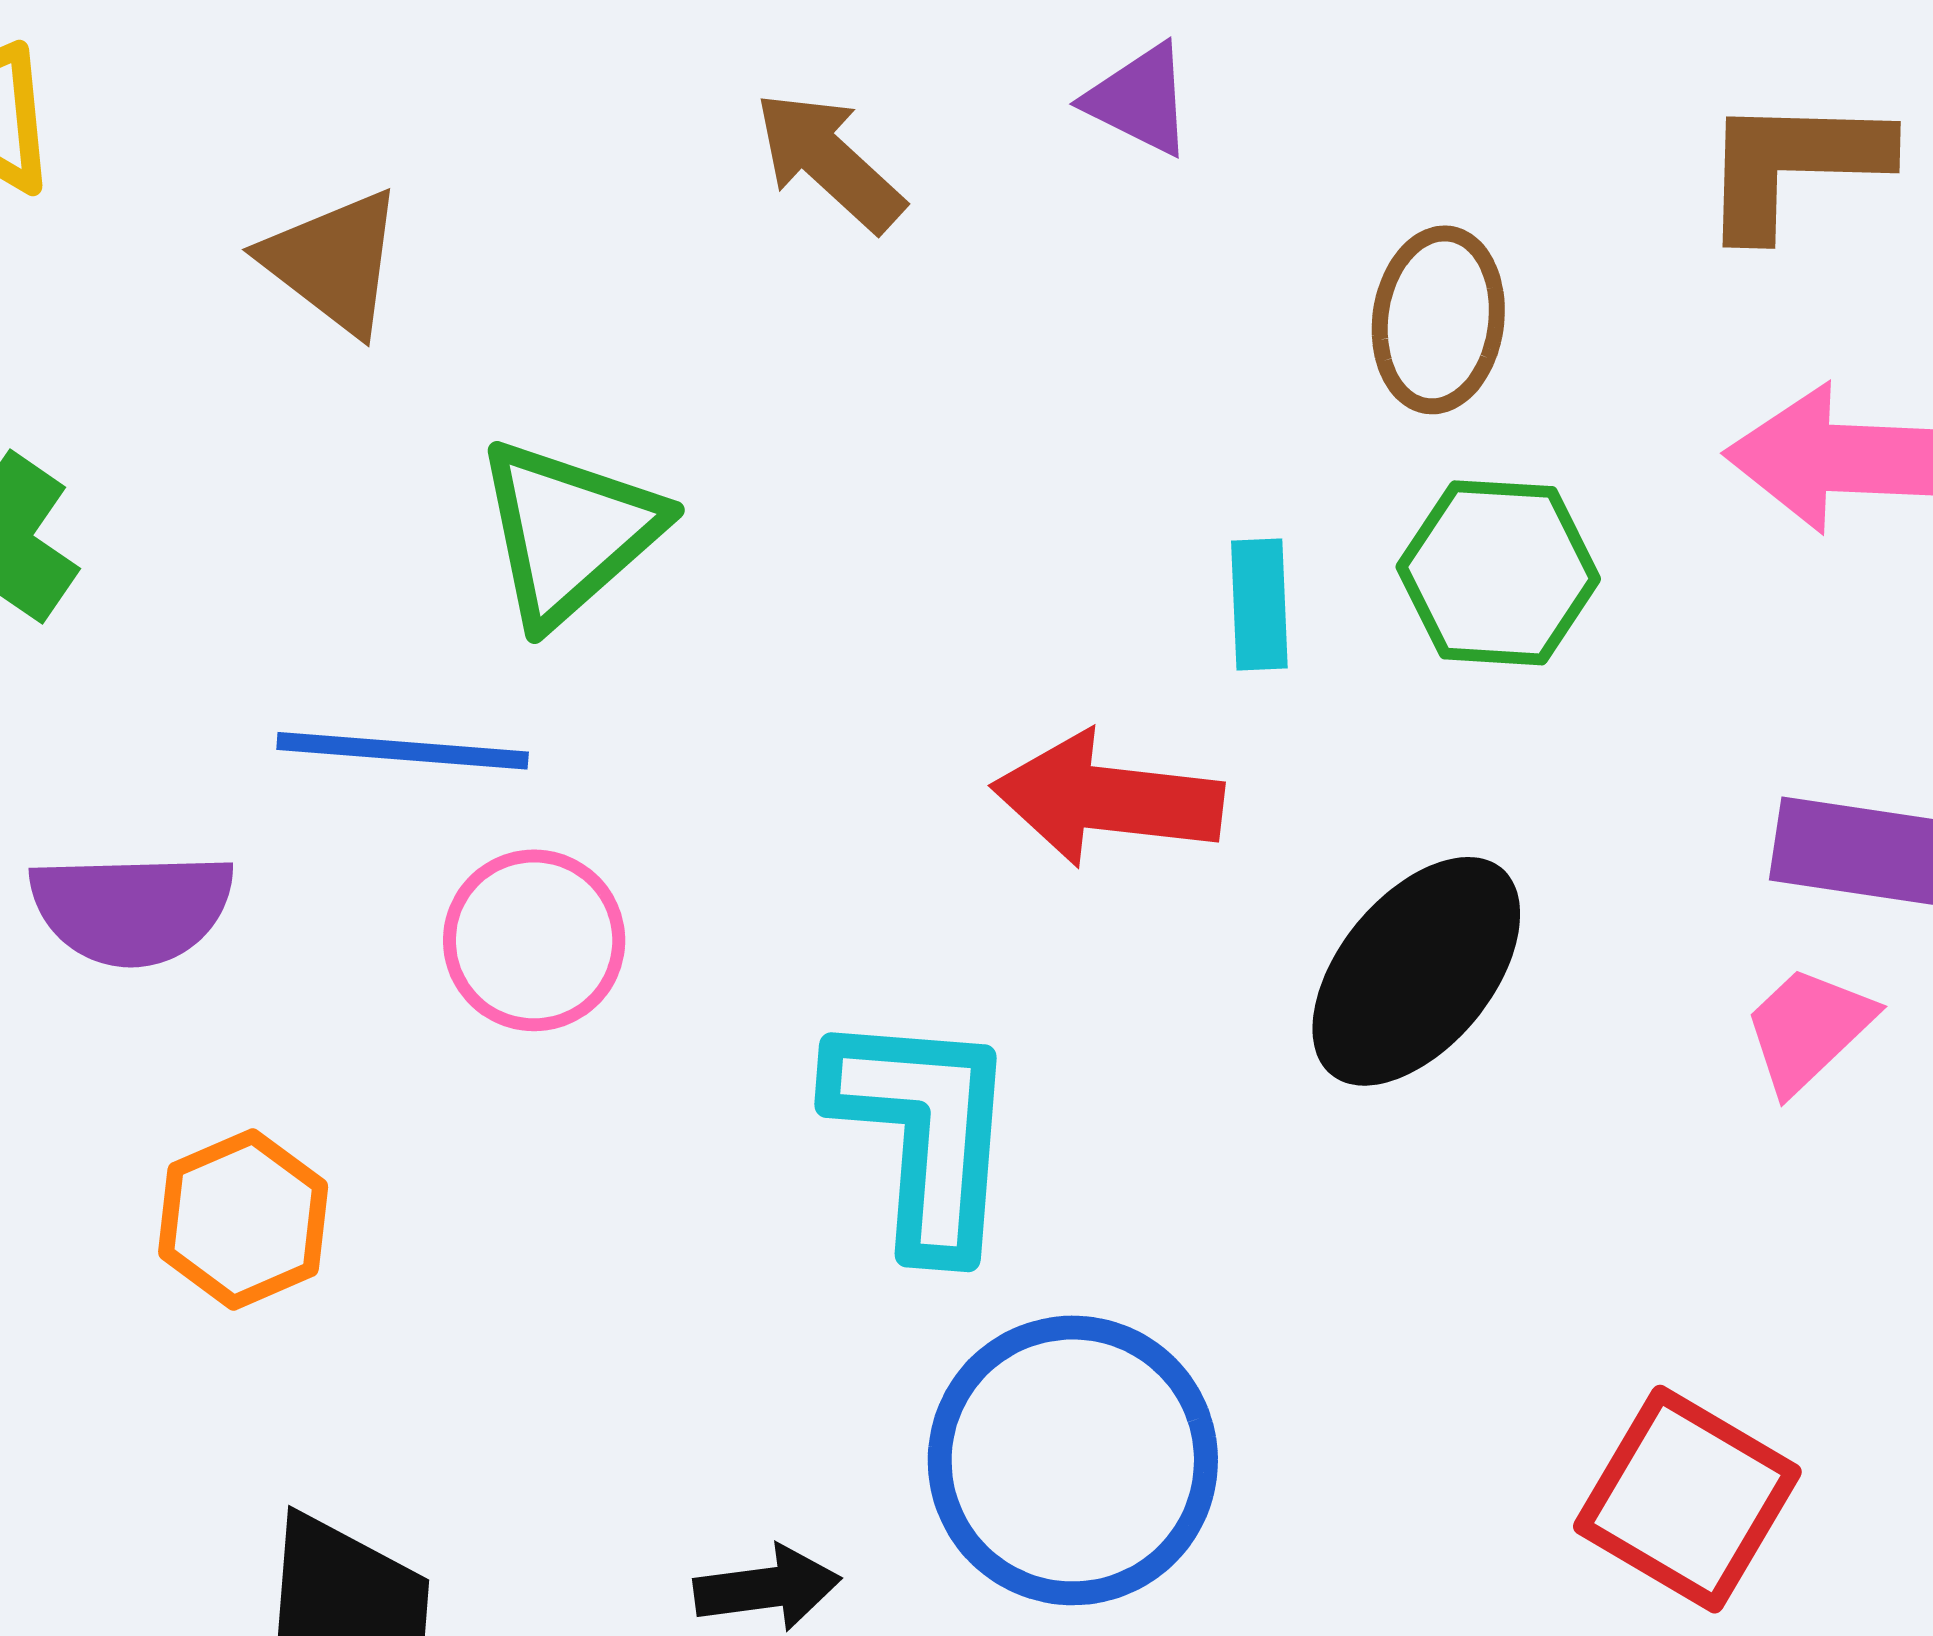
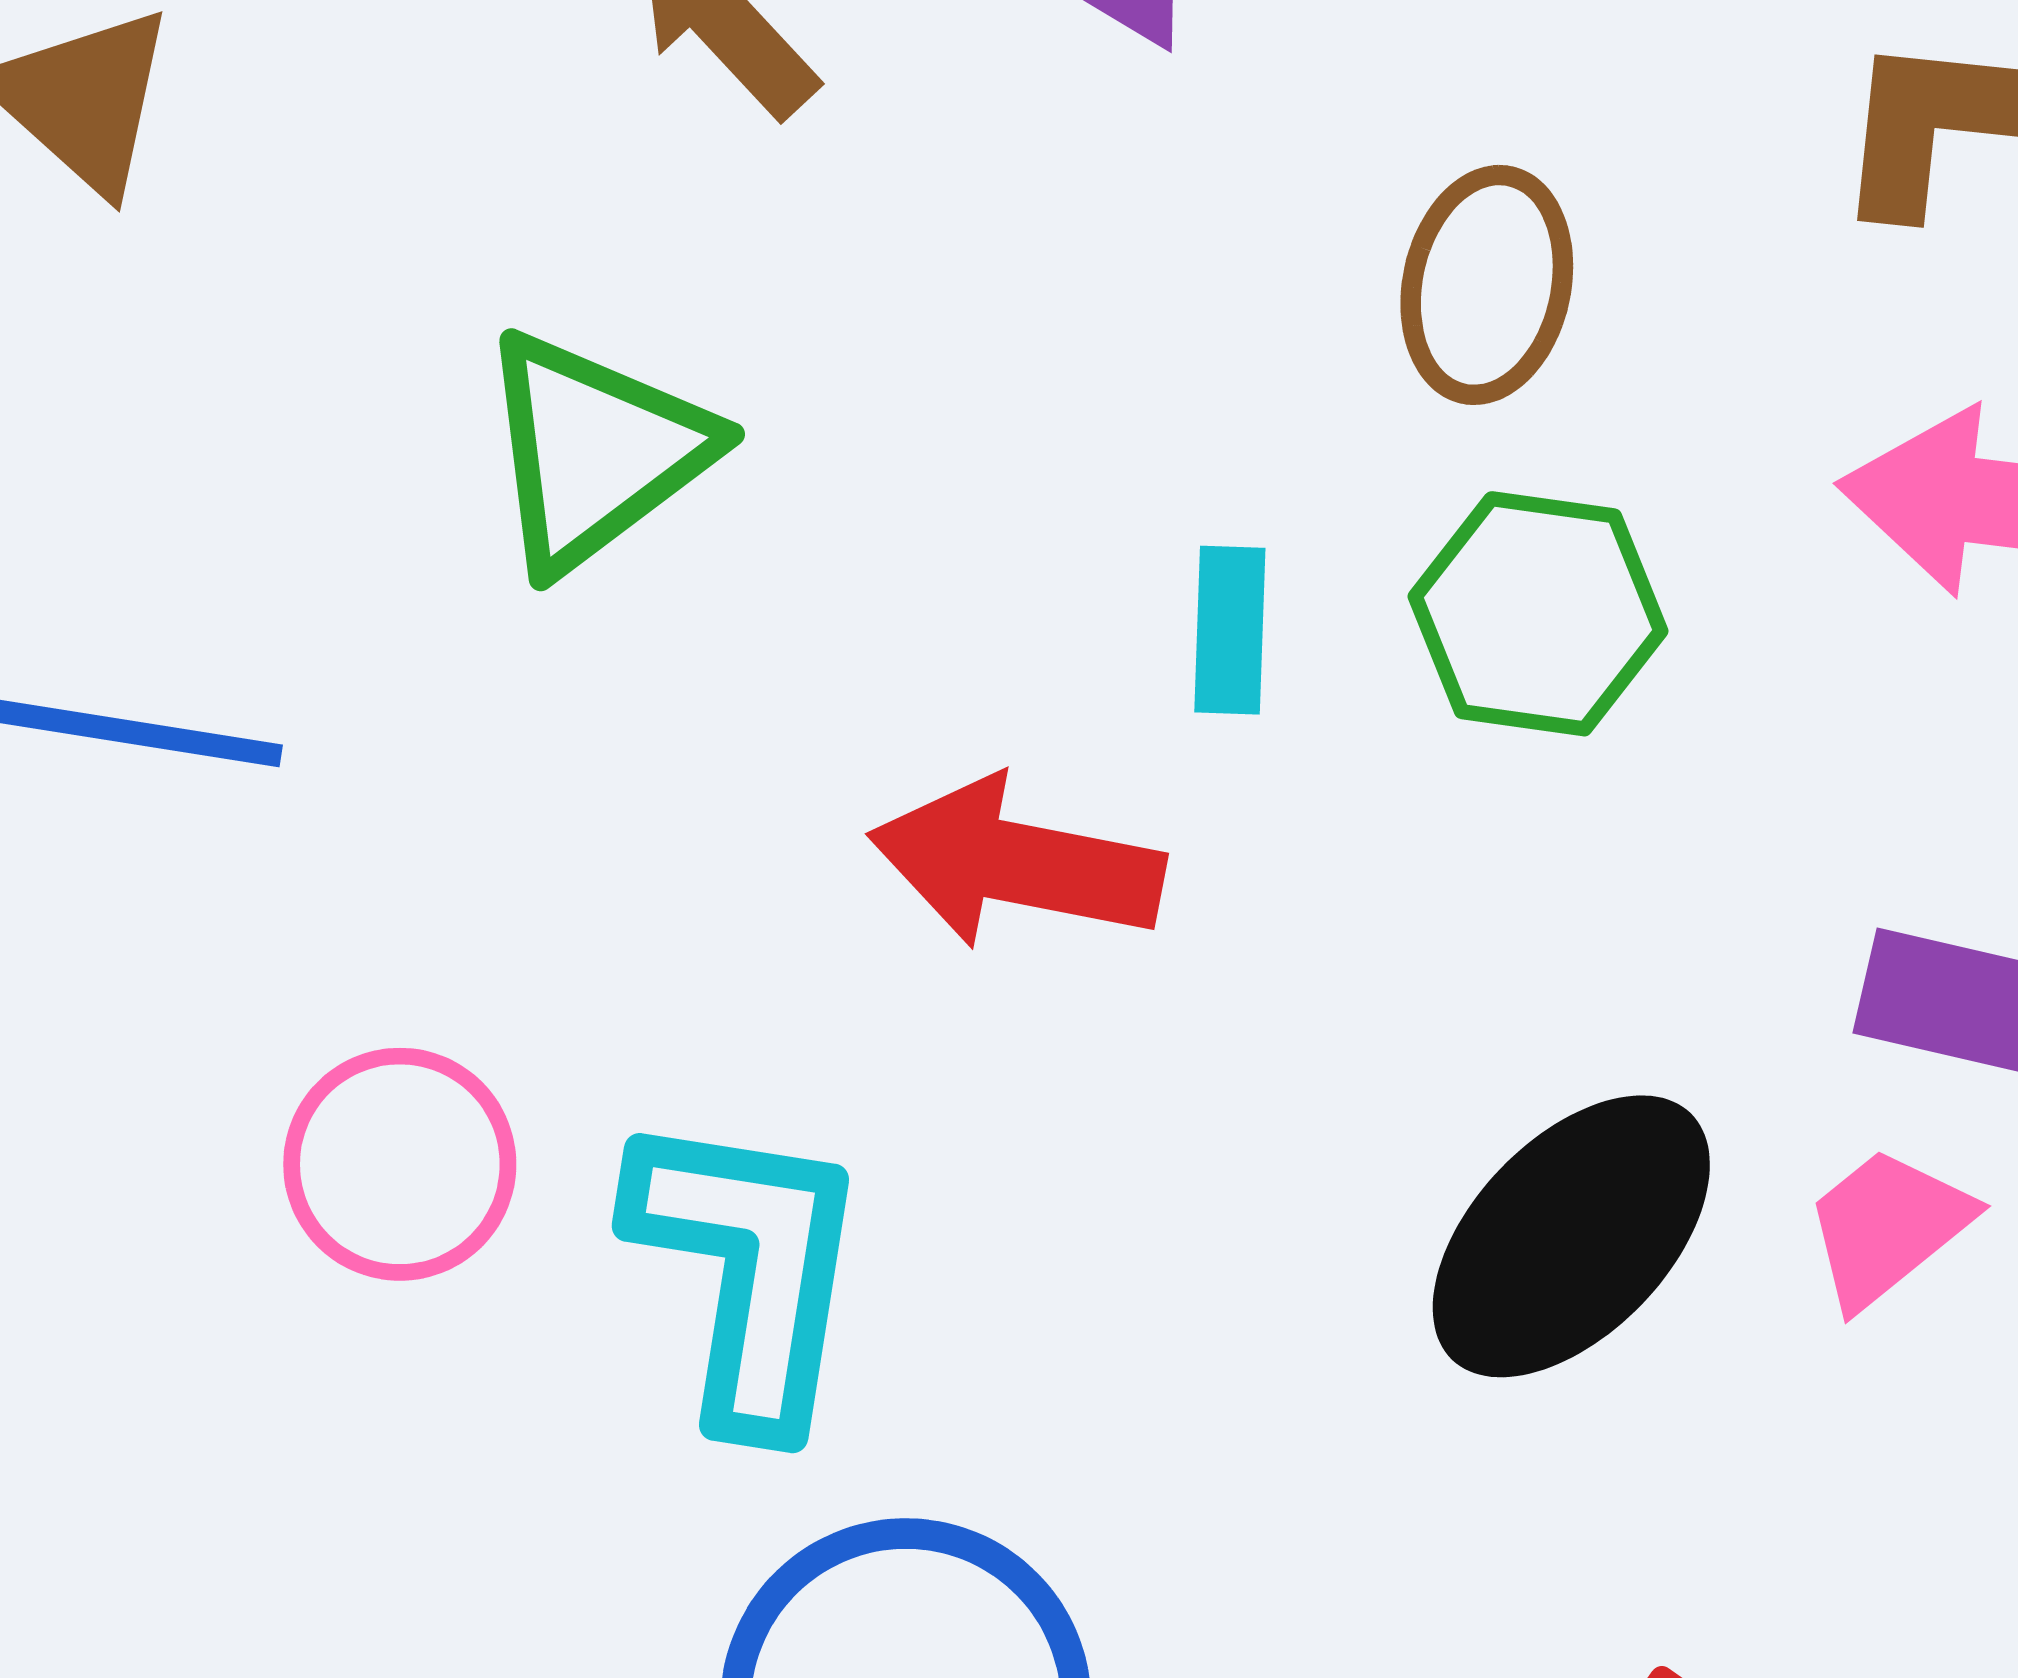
green triangle: (569, 532) -> (595, 451), moved
pink circle: (534, 940) -> (400, 1164), moved
black ellipse: (1416, 971) -> (1571, 1236), moved

